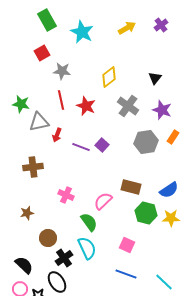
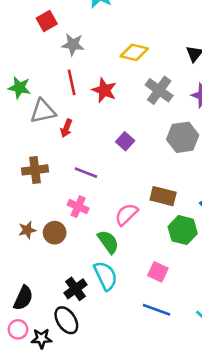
yellow diamond: (109, 77) -> (134, 52), turned 50
purple line: (81, 147) -> (86, 173), moved
brown circle: (48, 238) -> (55, 233), moved
black semicircle: (24, 265) -> (23, 298), turned 72

